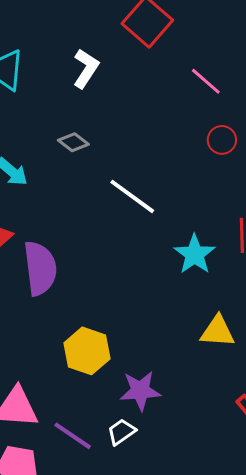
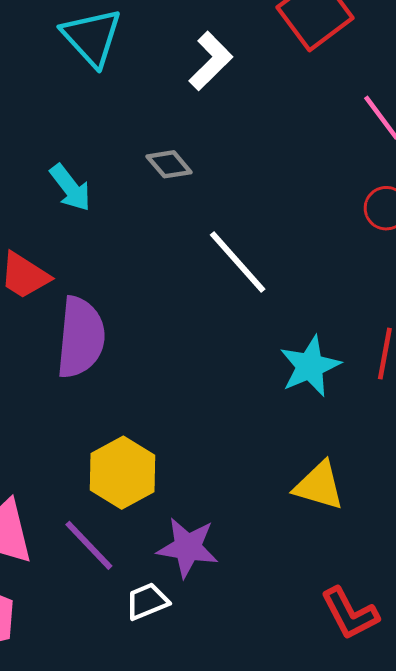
purple line: (73, 436) -> (89, 545), moved

